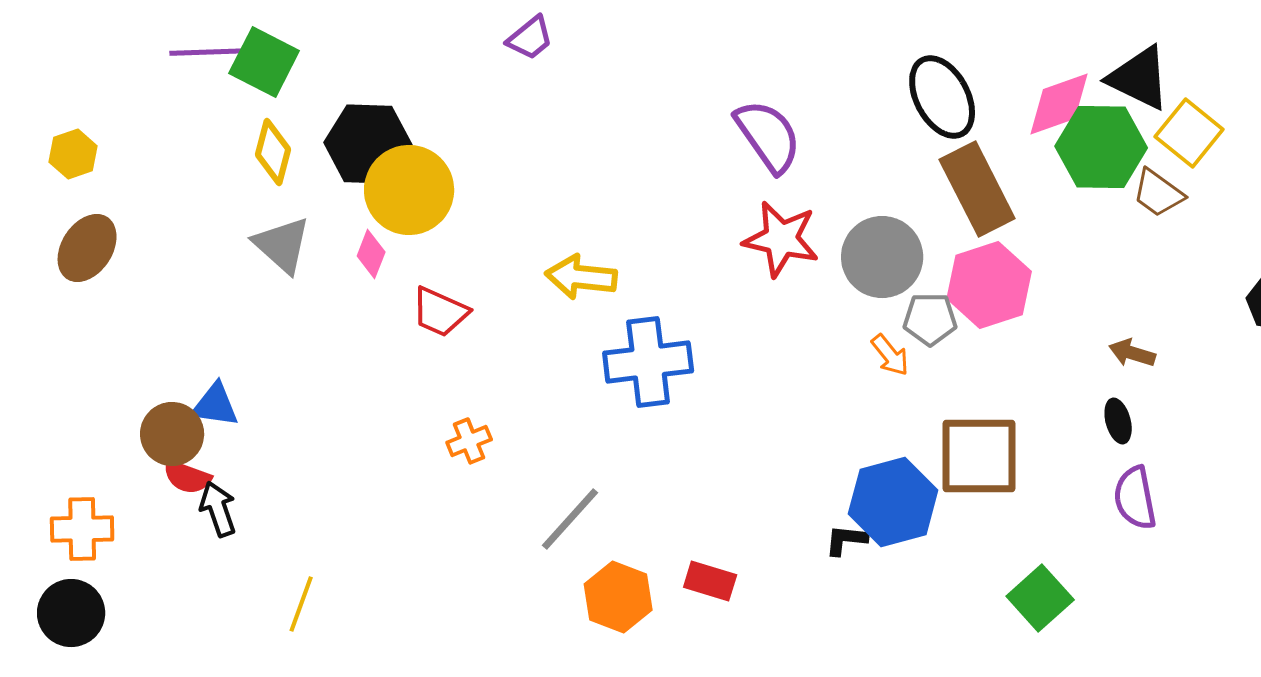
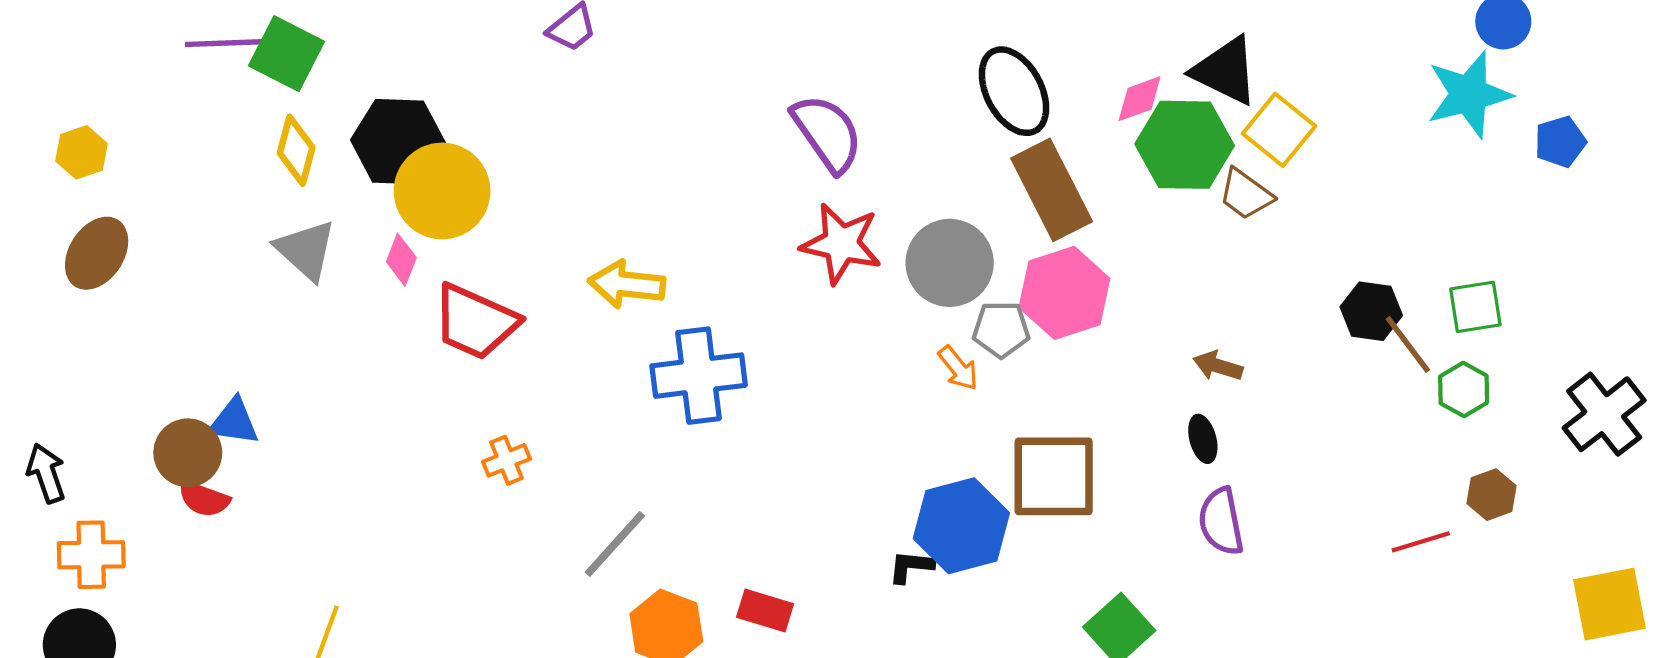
pink diamond: (1059, 104) -> (1140, 99), size x0.7
red trapezoid: (440, 312) -> (475, 322), size x1.4
black arrow: (218, 509) -> (46, 473), moved

